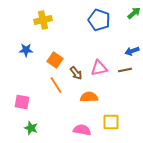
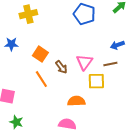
pink triangle: (99, 68) -> (84, 62), turned -42
orange semicircle: (89, 97) -> (76, 101), moved
yellow square: (111, 122) -> (96, 81), moved

